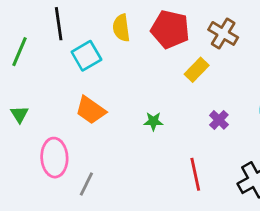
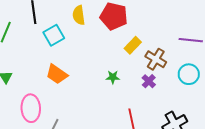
brown cross: (223, 33) -> (156, 59), moved
green star: (153, 121) -> (113, 77), moved

